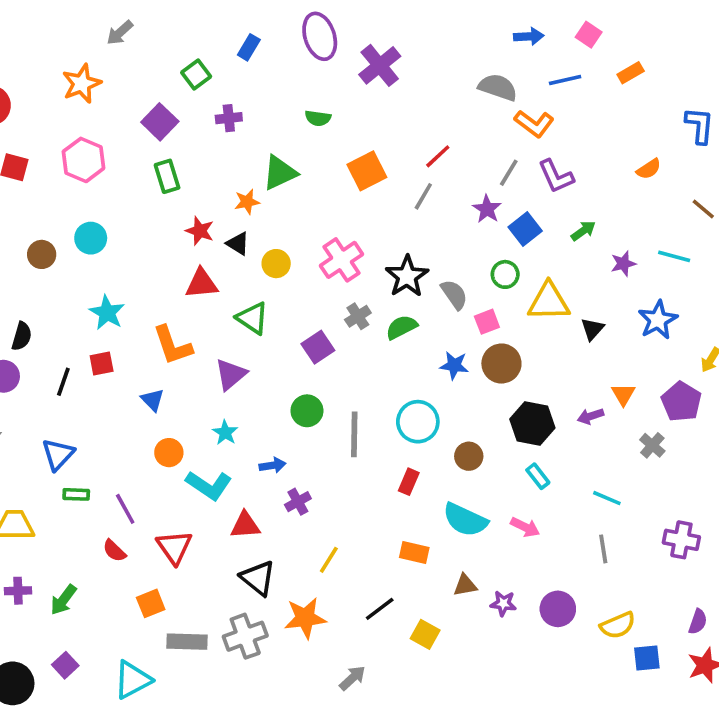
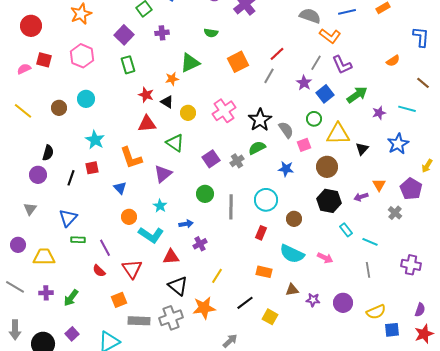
green arrow: (583, 231) -> (357, 95), size x1.5
gray cross: (358, 316) -> (237, 161), moved
brown circle: (501, 364) -> (327, 167), moved
cyan rectangle: (538, 476) -> (346, 230), moved

